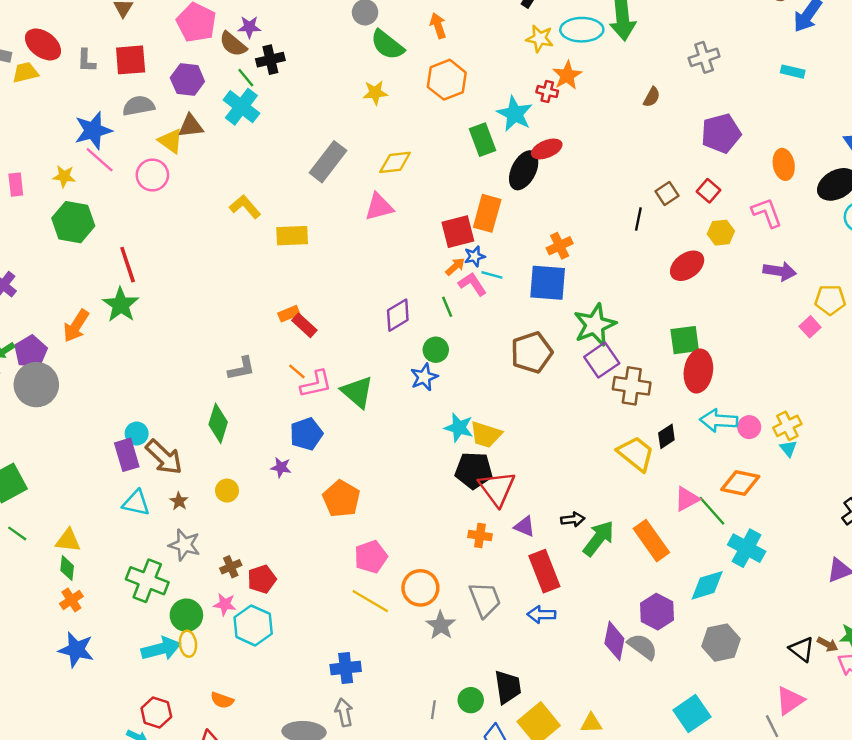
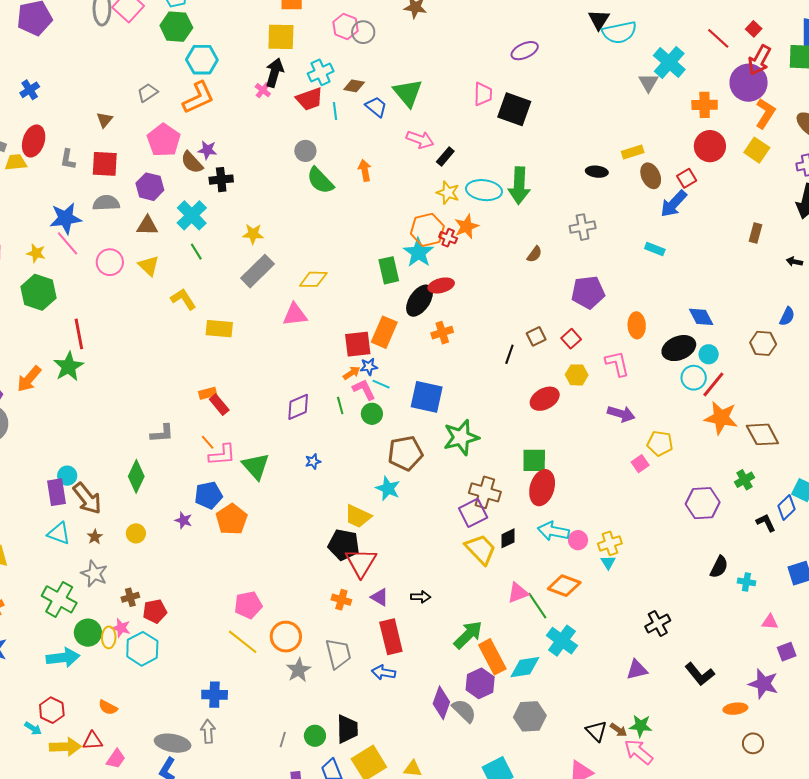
red ellipse: (43, 44) -> (34, 141), turned 64
green line: (246, 78) -> (196, 252), moved
orange hexagon: (447, 80) -> (427, 230), moved
yellow star: (375, 93) -> (253, 234), moved
yellow triangle: (171, 141) -> (149, 266), moved
orange cross: (560, 246) -> (442, 333), moved
green circle: (436, 350) -> (372, 414), moved
purple square: (602, 360) -> (473, 513), moved
blue star: (424, 377) -> (313, 461), size x0.7
cyan star: (459, 428) -> (388, 488), moved
orange pentagon: (341, 499) -> (232, 519), moved
green arrow: (599, 538) -> (468, 635), moved
orange rectangle: (651, 541) -> (492, 657), moved
yellow ellipse: (188, 644) -> (109, 637), moved

